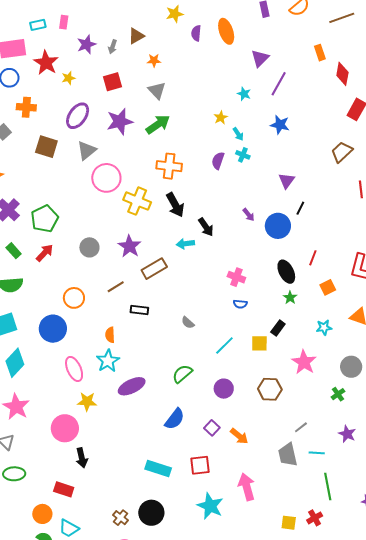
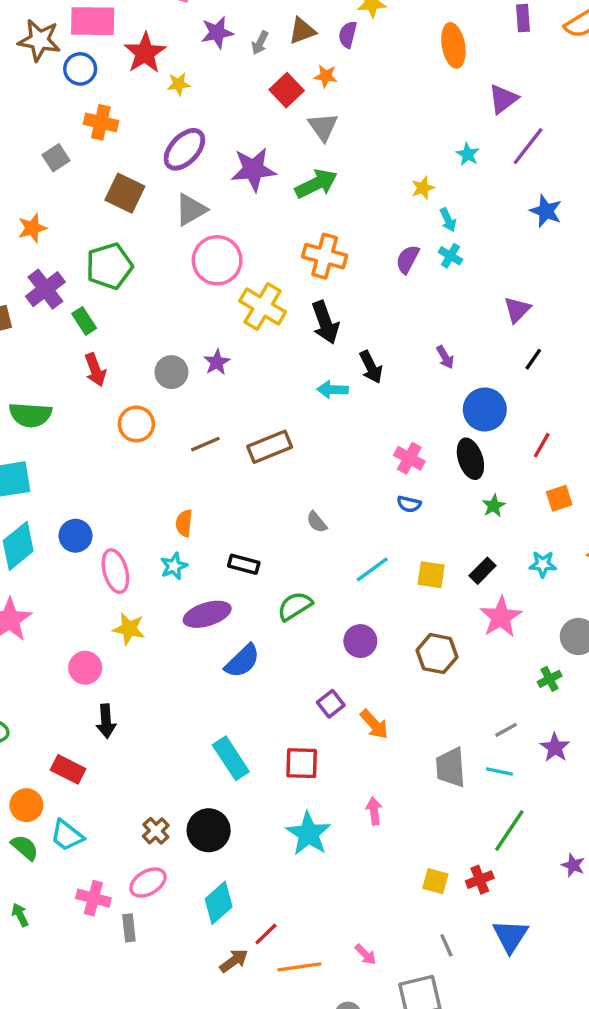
purple semicircle: (196, 33) -> (348, 35), moved
red square: (113, 82) -> (287, 90), moved, turned -36
blue star: (280, 125) -> (546, 211), moved
green pentagon: (45, 219) -> (109, 266), moved
blue circle: (278, 226) -> (485, 409), moved
purple star: (129, 246) -> (217, 362), moved, size x0.7
green rectangle: (14, 251) -> (84, 321), moved
red arrow: (45, 253) -> (95, 370), turned 108
brown rectangle: (154, 269) -> (270, 447), moved
black ellipse: (286, 272) -> (470, 459), moved
orange circle: (74, 298) -> (136, 424), moved
black rectangle: (139, 310) -> (244, 564), moved
black rectangle: (278, 328) -> (483, 571), moved
blue circle: (53, 329) -> (75, 536), moved, size x0.7
cyan star: (108, 361) -> (174, 566), size x0.7
blue semicircle: (175, 419) -> (242, 661), moved
gray line: (301, 427) -> (506, 730), moved
pink circle: (65, 428) -> (85, 668), size x0.7
cyan rectangle: (158, 469) -> (231, 758), turned 30
green line: (328, 486) -> (509, 830), turned 36
pink arrow: (247, 487) -> (374, 811), size x0.6

